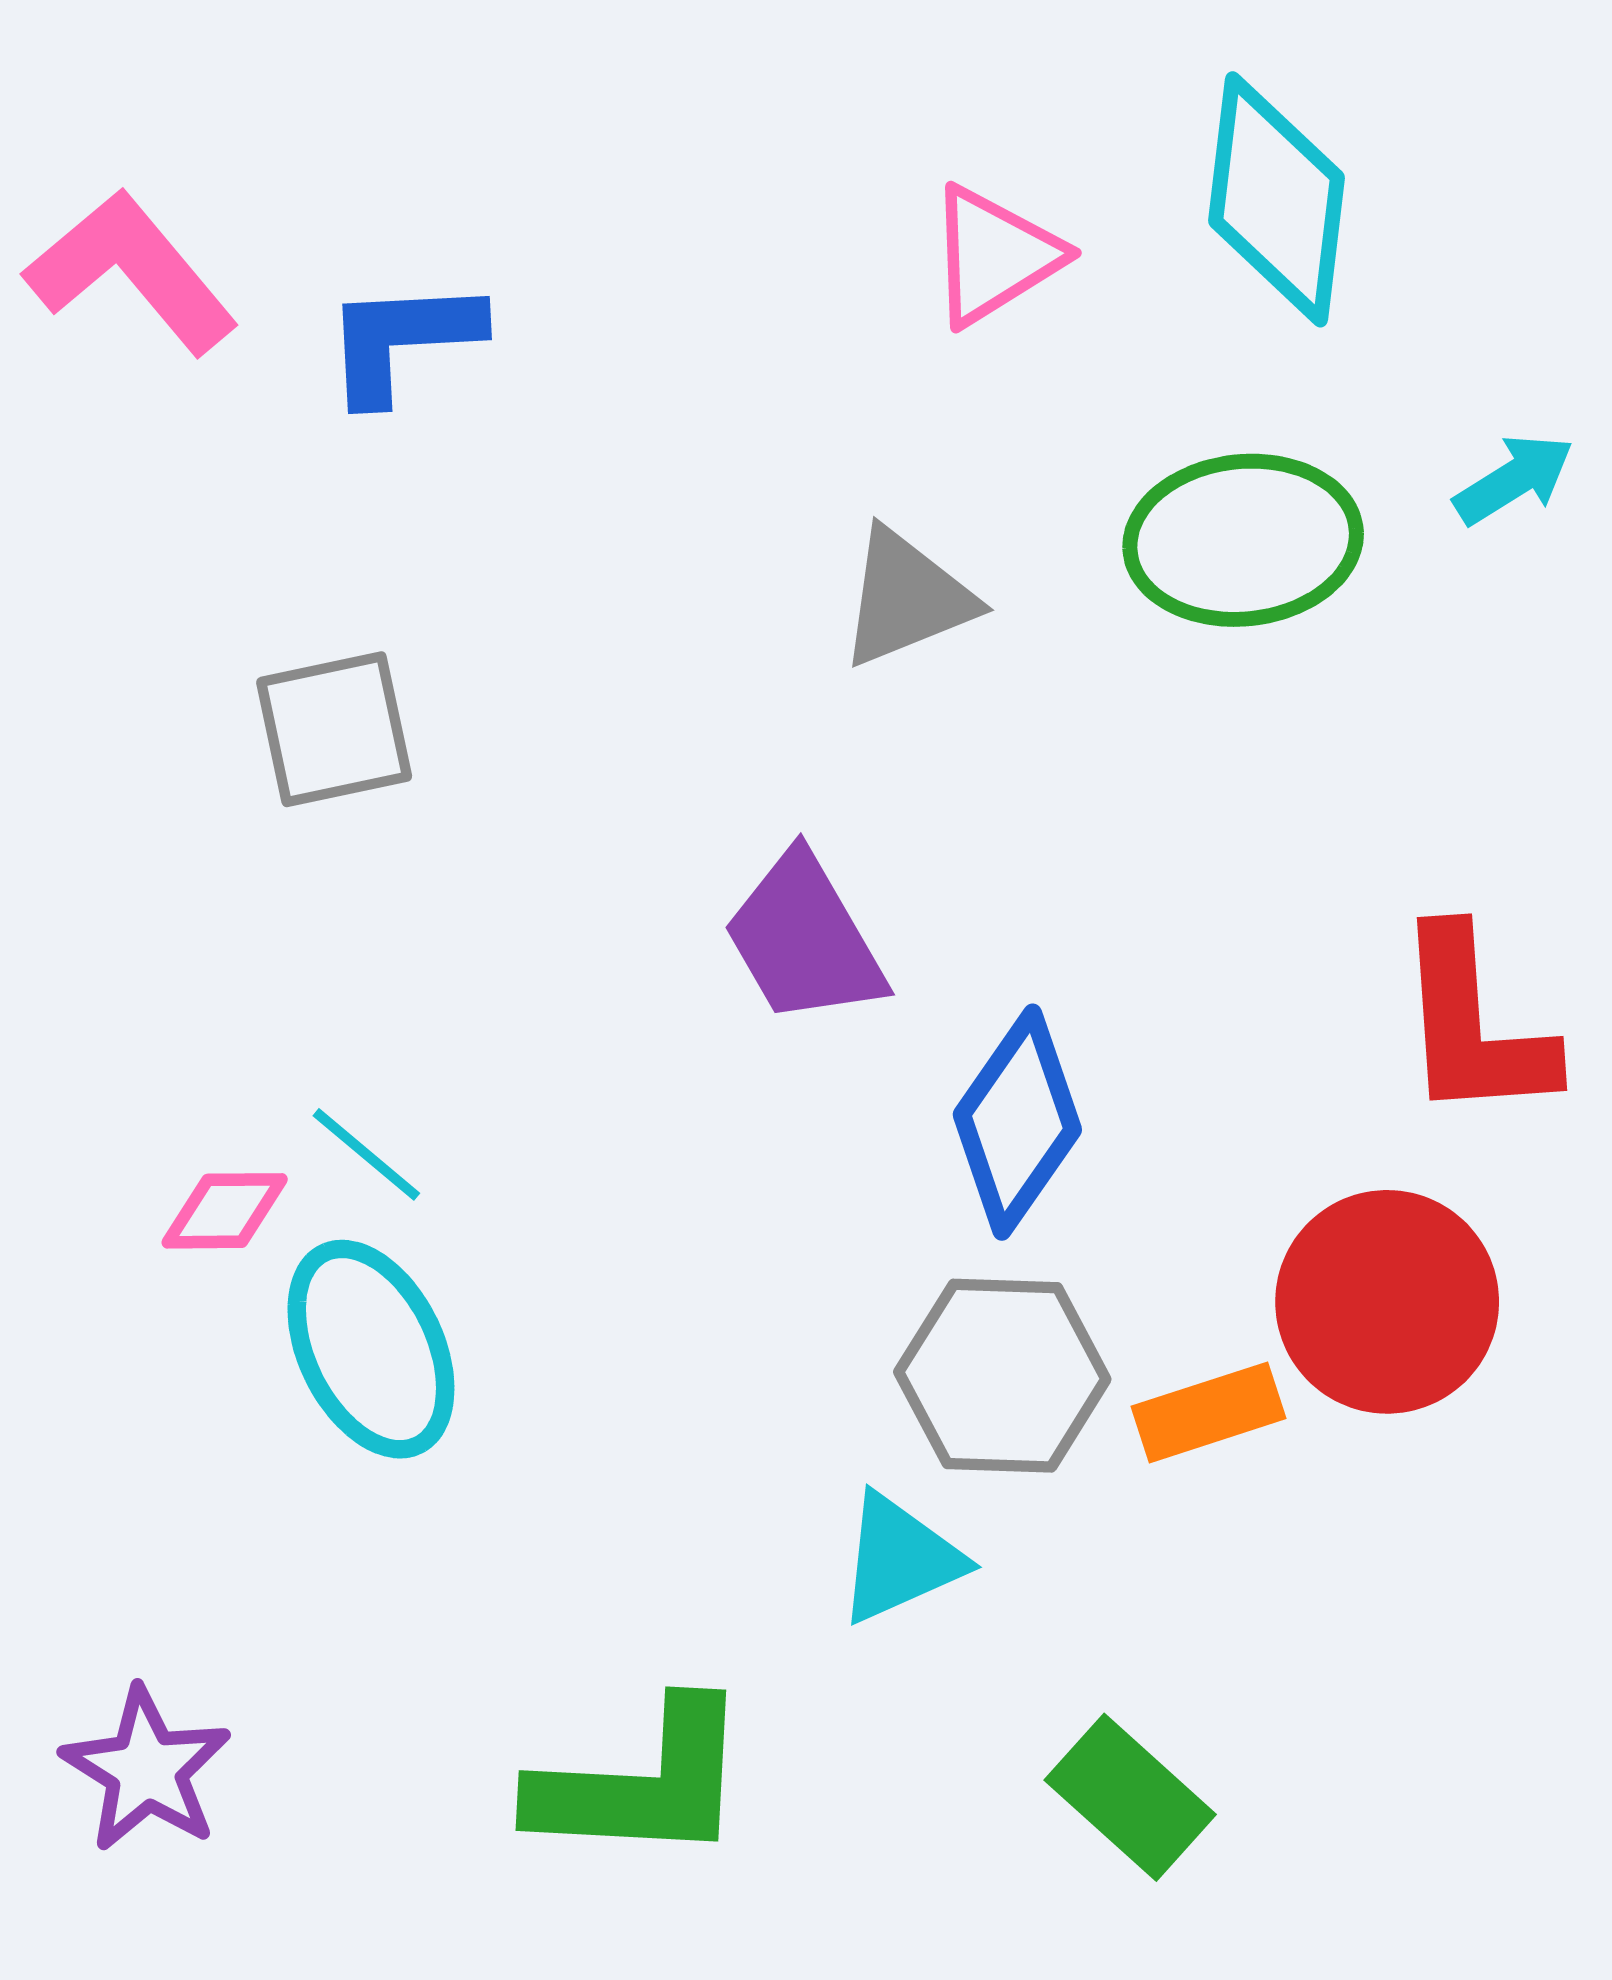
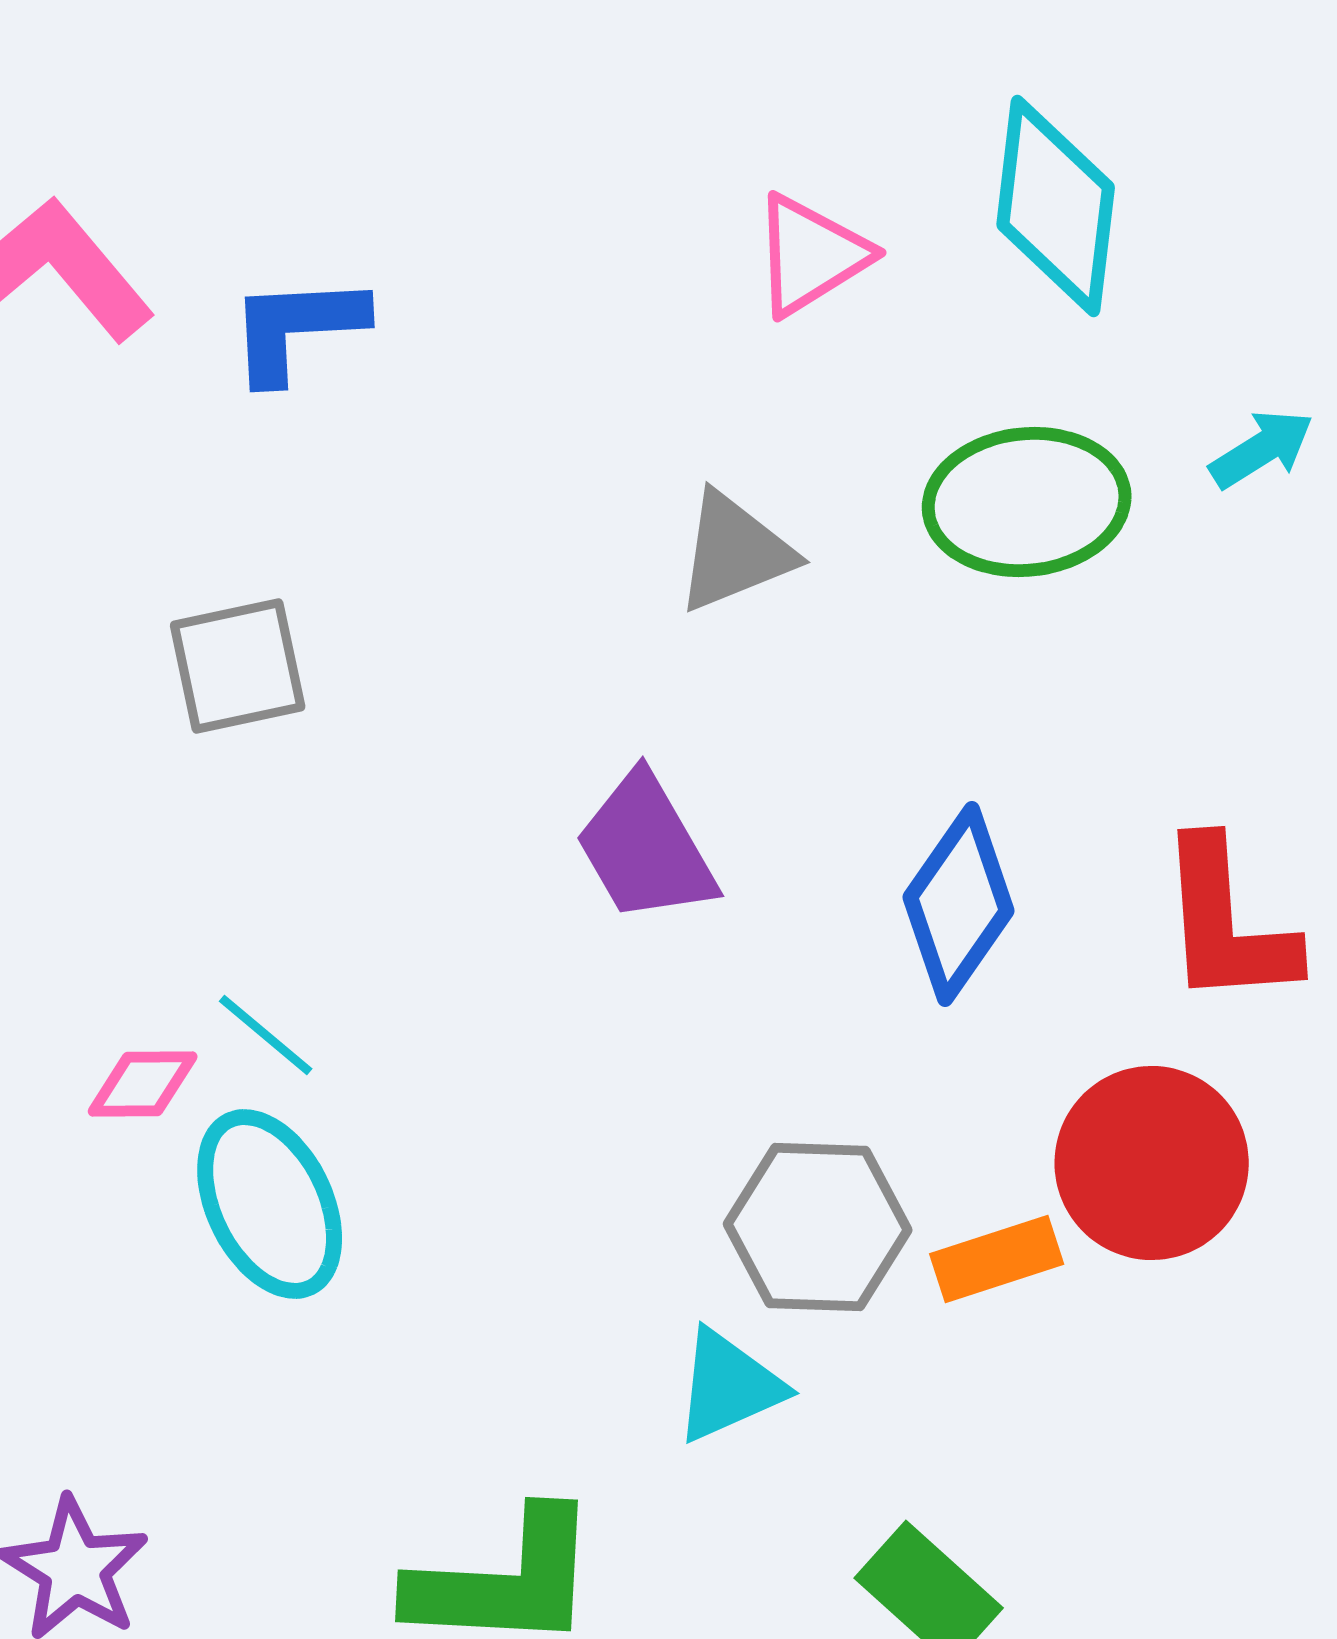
blue diamond: (1017, 1122) -> (959, 904), moved

